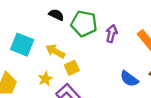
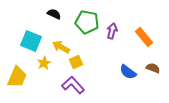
black semicircle: (56, 15) -> (54, 14), moved
yellow star: (45, 79) -> (44, 63), moved

